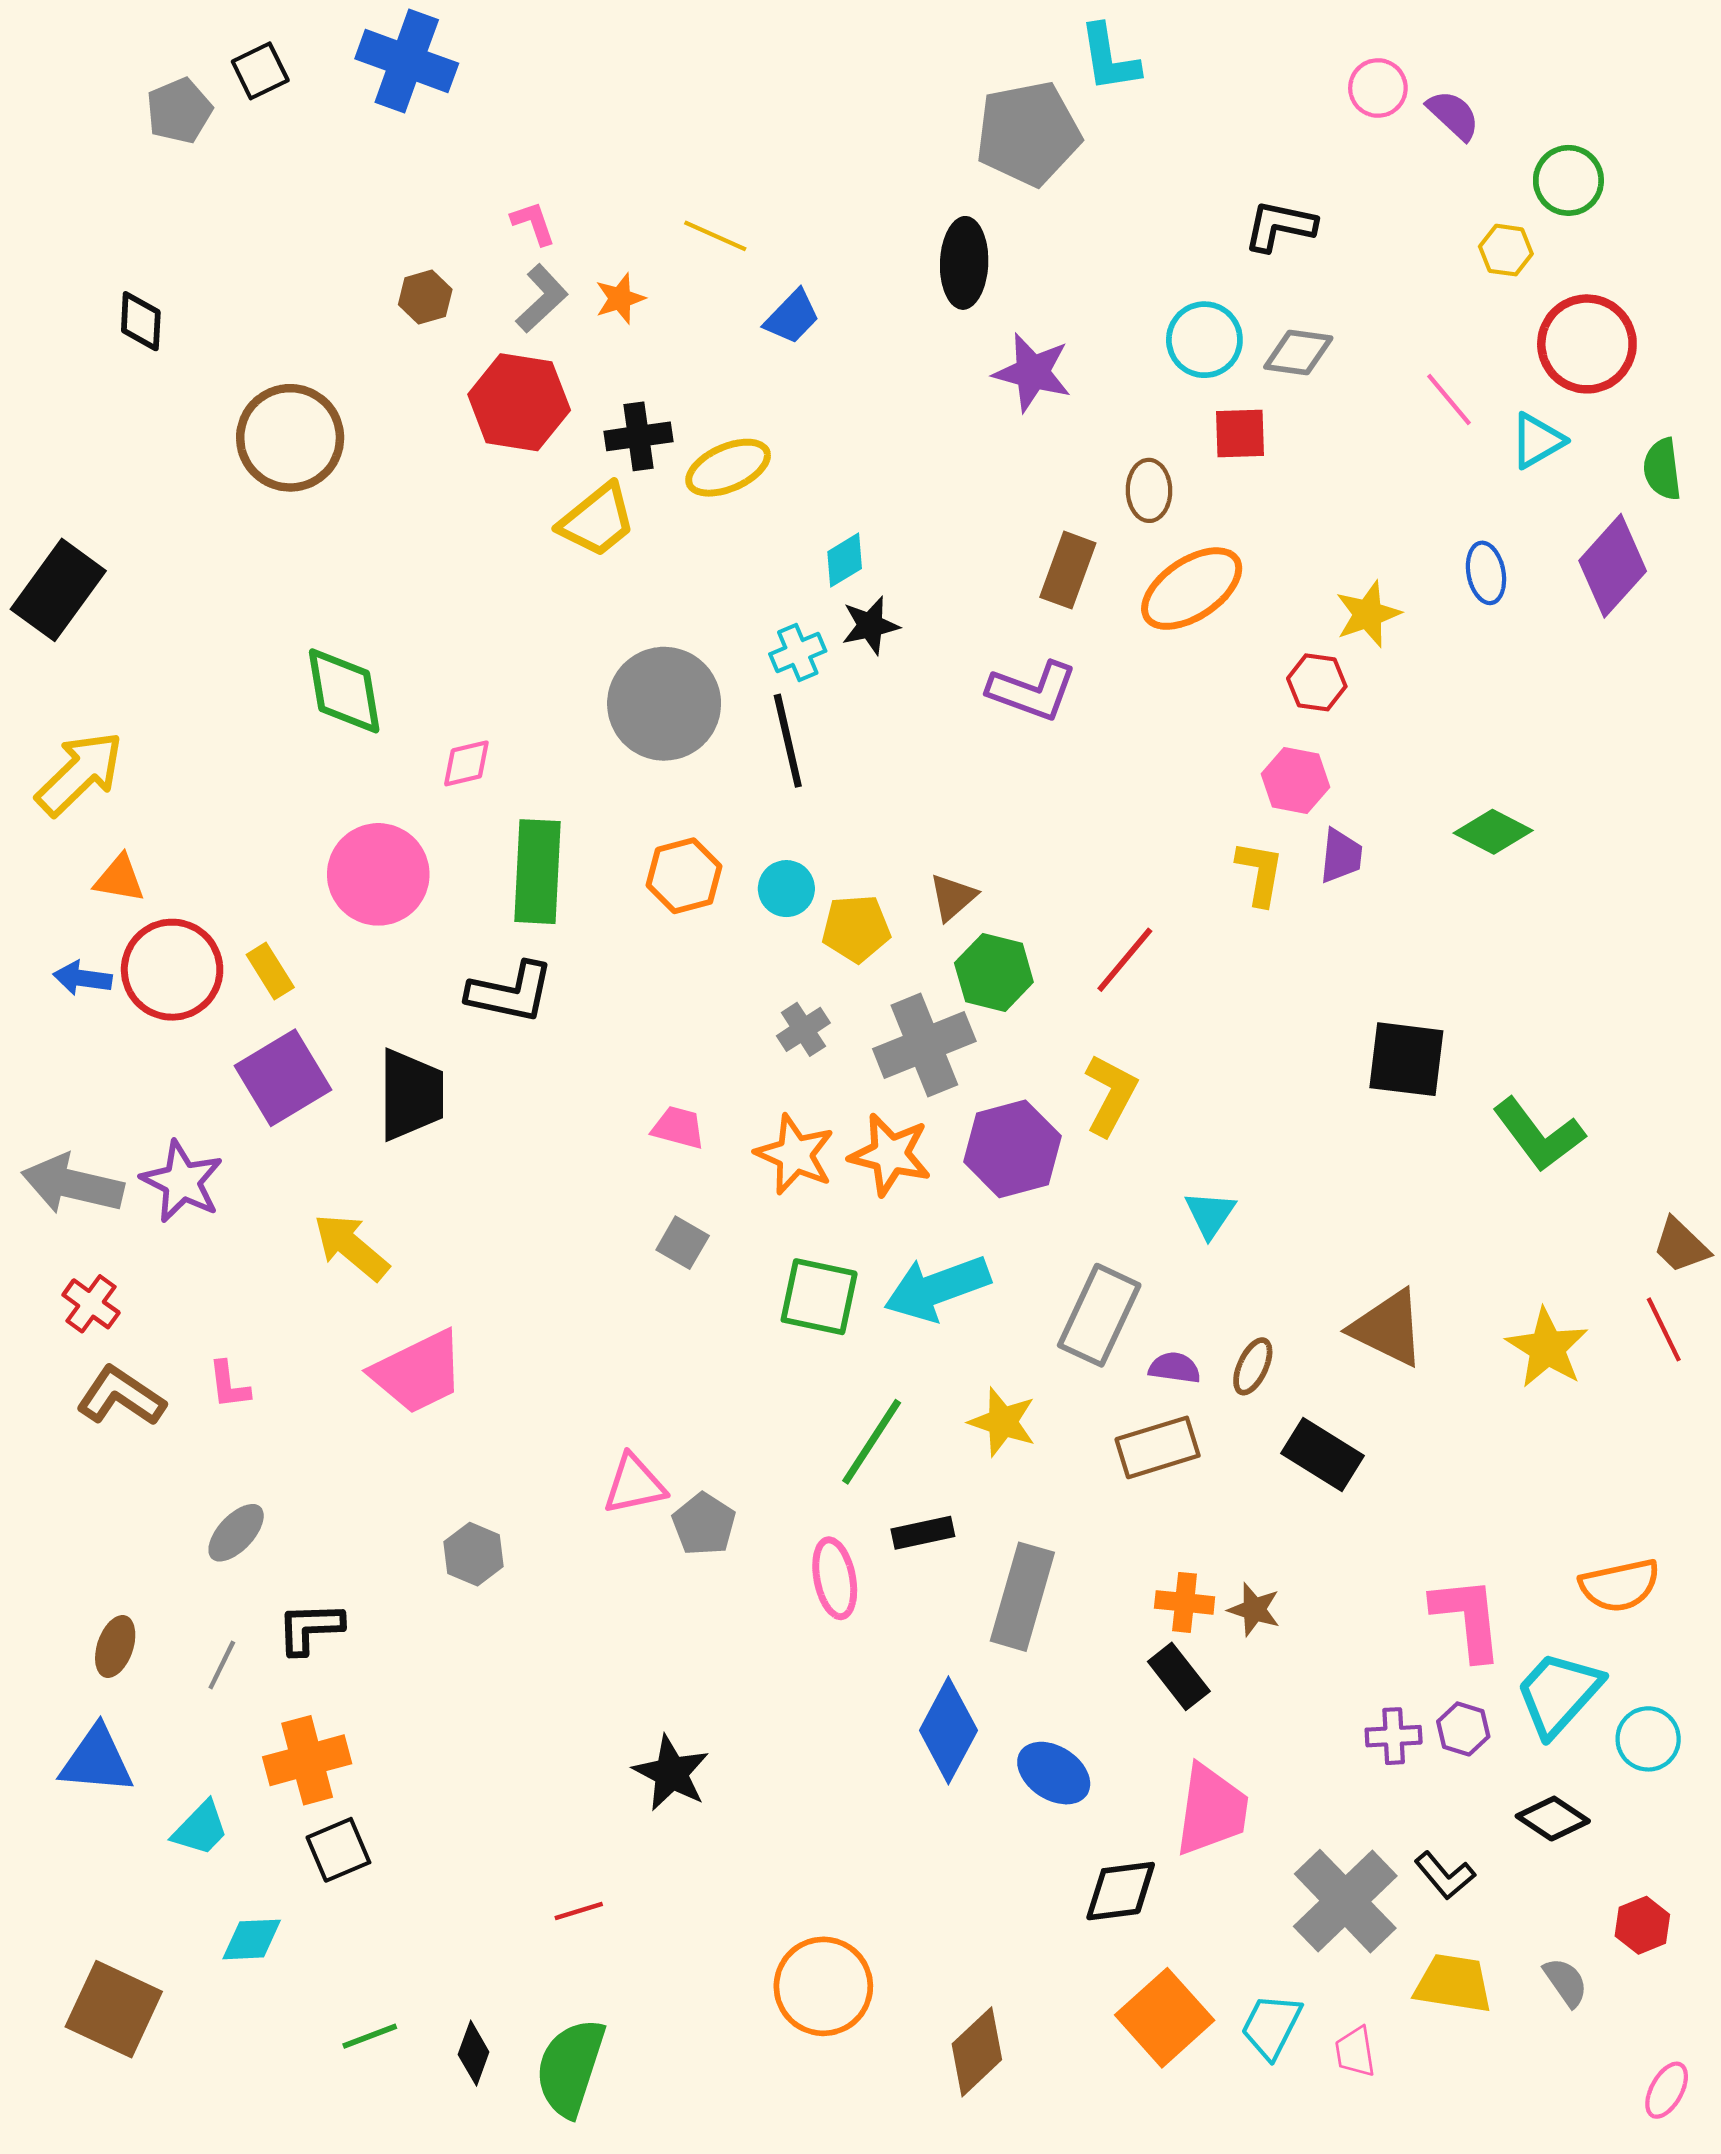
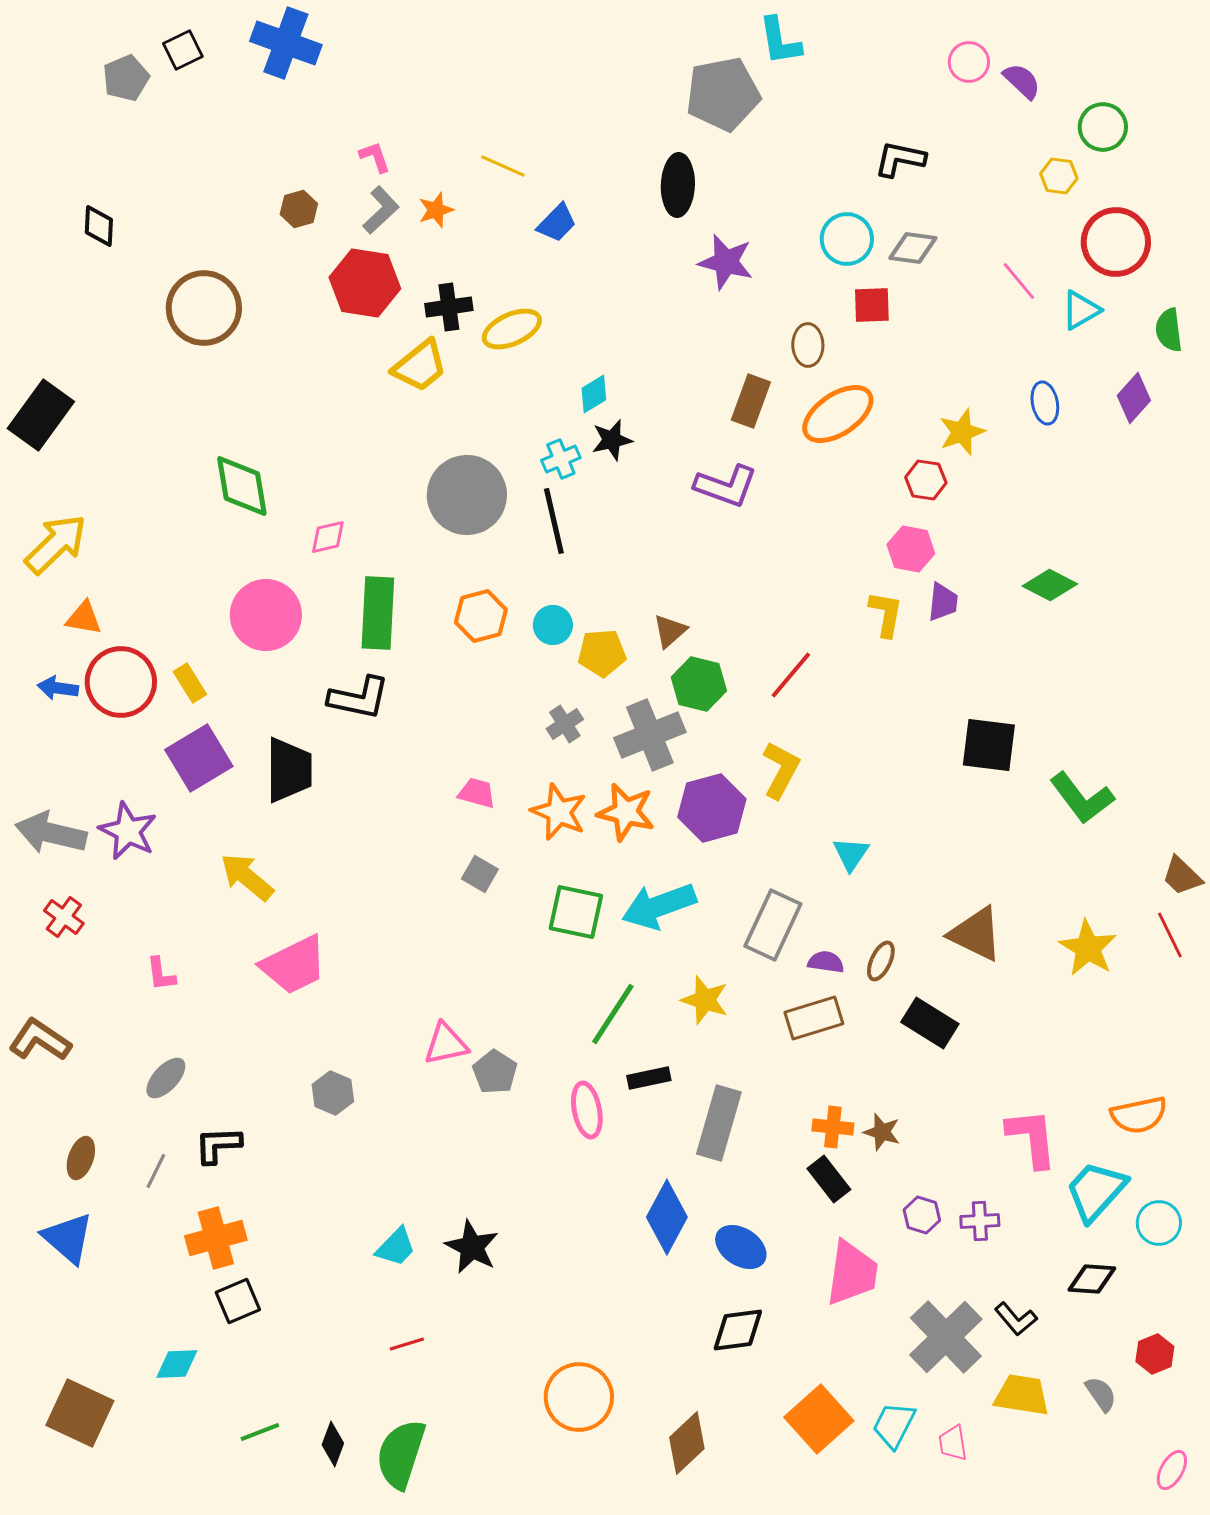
purple diamond: (1613, 566) -> (1134, 398), size x0.7
brown L-shape: (121, 1396) -> (40, 1040), moved
purple hexagon: (1463, 1729) -> (922, 1215), moved
blue triangle: (97, 1760) -> (68, 1238), turned 36
black diamond: (1553, 1819) -> (1092, 1279), turned -30
cyan trapezoid: (201, 1829) -> (396, 1247), moved
black diamond: (1121, 1891) -> (738, 1330), moved

